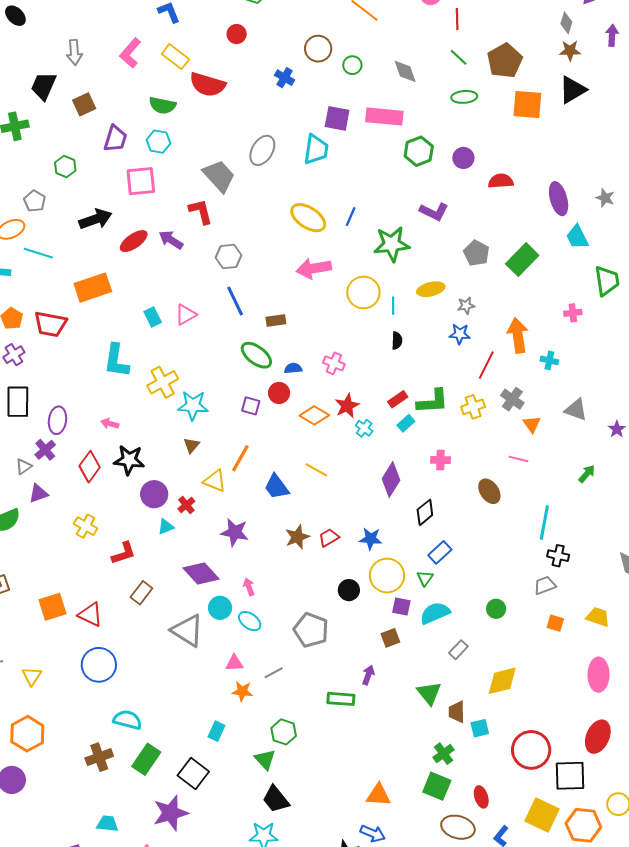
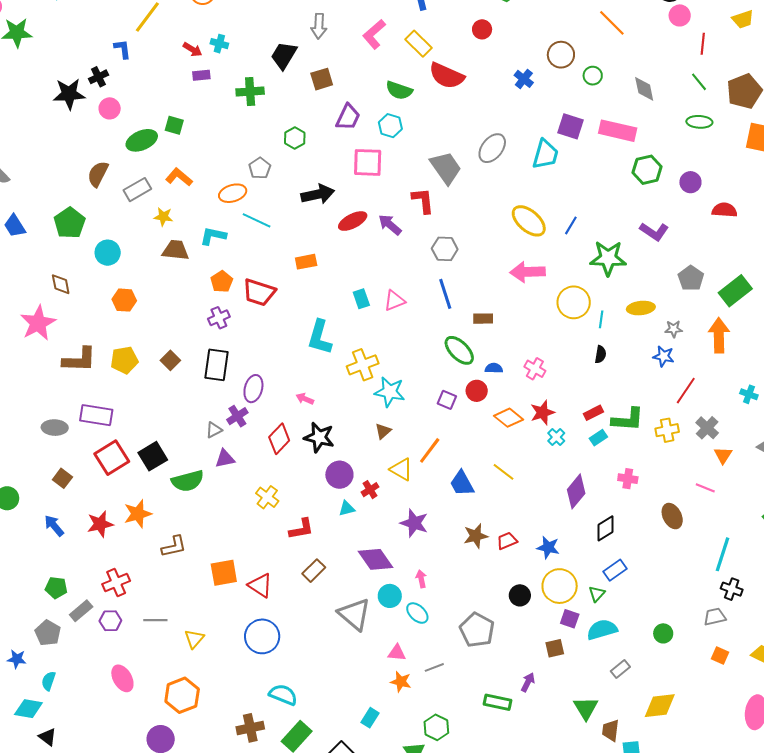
orange rectangle: (93, 288) -> (306, 262), size x0.6
orange arrow: (518, 335) -> (719, 335), moved

